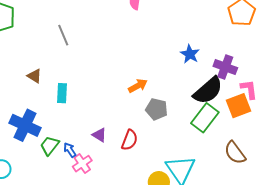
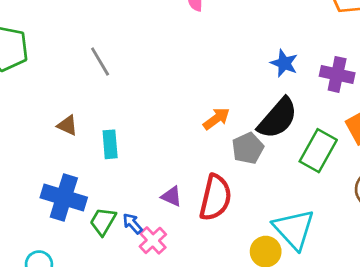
black semicircle: (208, 91) -> (278, 118), moved
gray pentagon: (157, 109) -> (248, 148), turned -30
red semicircle: (130, 140) -> (215, 198), size x1.5

